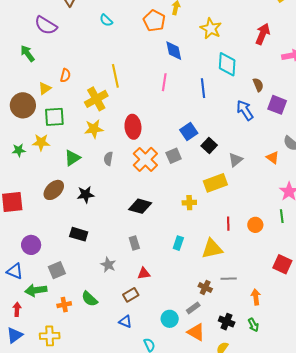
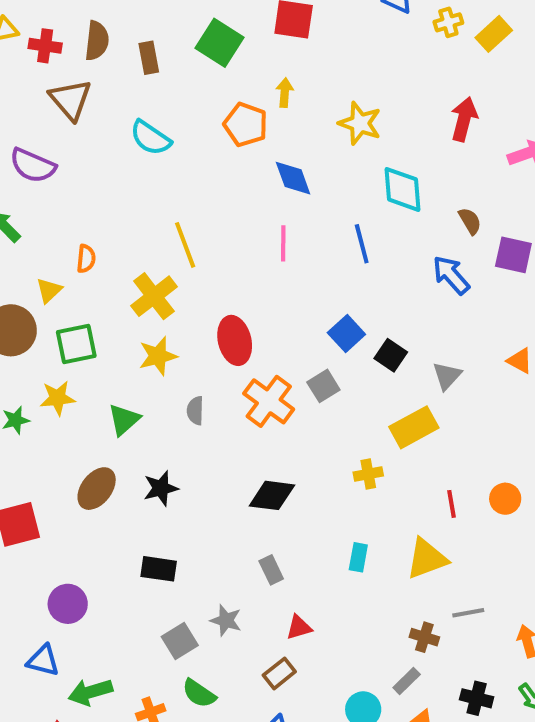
cyan semicircle: (106, 20) -> (151, 138), size x1.5
gray square: (57, 270) -> (180, 641), moved

